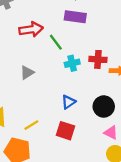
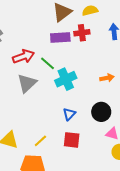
red cross: (98, 59) -> (82, 33), moved
cyan cross: (72, 63) -> (66, 79), size x1.5
gray triangle: (27, 73) -> (27, 83), moved, size x1.5

